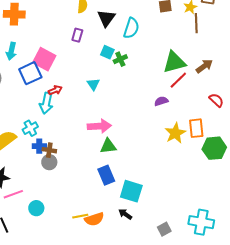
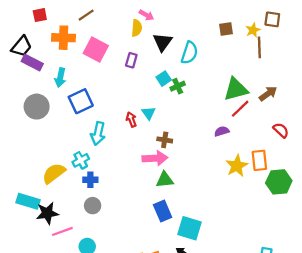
cyan square: (107, 52) -> (164, 79), turned 32
pink square: (44, 59) -> (96, 50), moved
red arrow: (55, 90) -> (131, 119), moved, turned -88
brown cross: (49, 150) -> (165, 140), moved
gray circle: (49, 162) -> (93, 206), moved

